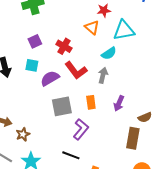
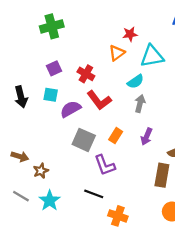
orange triangle: (92, 27) -> (117, 53), turned 42
gray arrow: (103, 75) -> (140, 104), moved
orange rectangle: (91, 102) -> (116, 136), turned 40
gray square: (62, 106) -> (84, 140), turned 35
purple L-shape: (81, 129) -> (105, 165), turned 120

